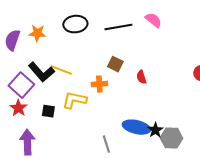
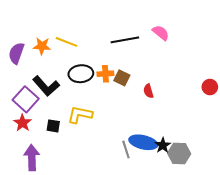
black ellipse: (75, 24) -> (81, 74), moved
yellow line: (61, 70) -> (67, 42), moved
orange cross: (99, 84) -> (105, 74), moved
gray line: (106, 144) -> (126, 149), moved

